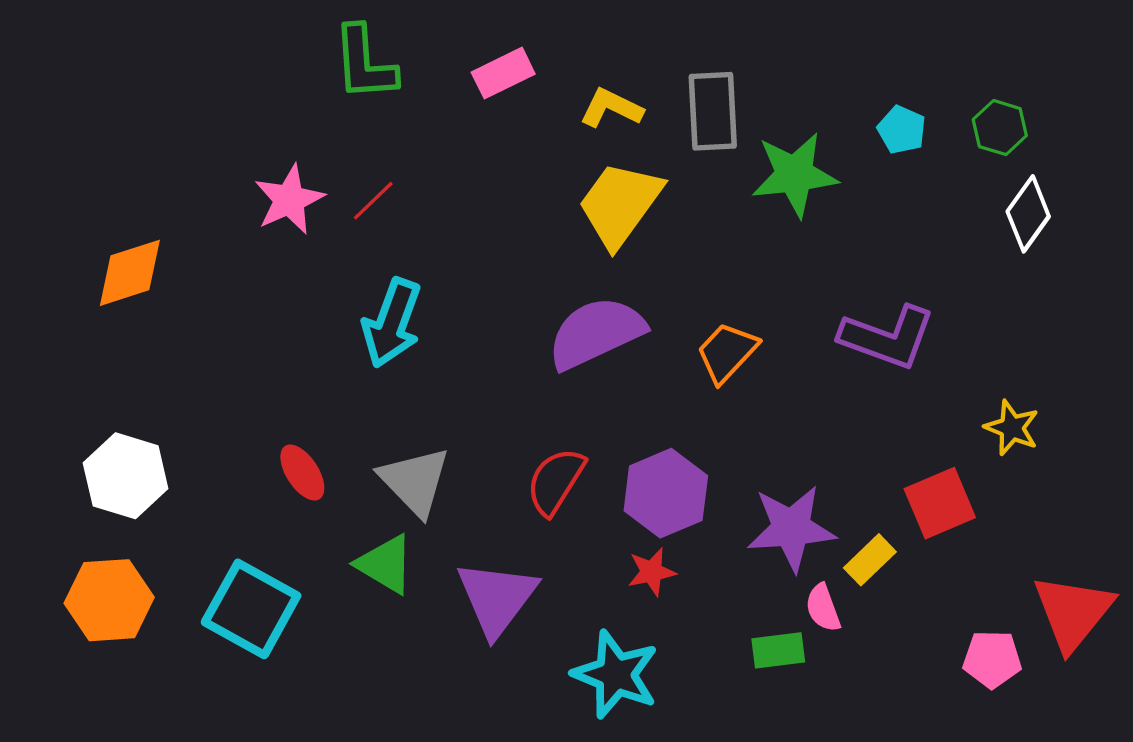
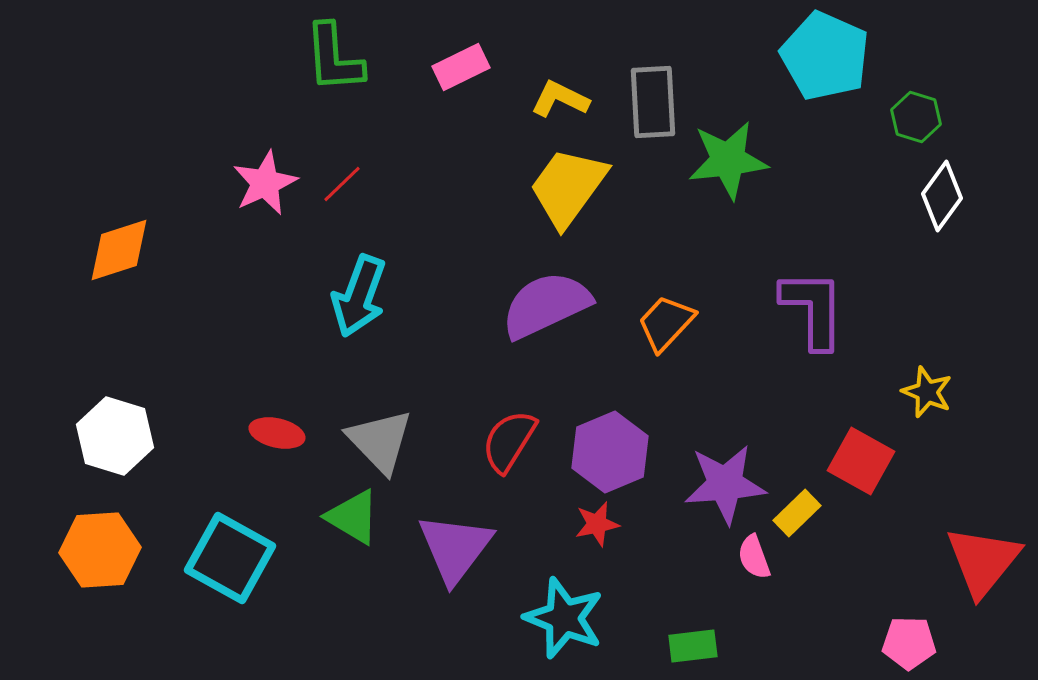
cyan pentagon: (902, 130) -> (825, 56), moved, size x2.0
purple L-shape: (887, 337) -> (813, 309), turned -110
red ellipse: (302, 473) -> (277, 433), turned -44
red square: (940, 503) -> (861, 461), turned -38
green rectangle: (778, 650) -> (693, 646), moved
pink pentagon: (992, 659) -> (909, 643), moved

